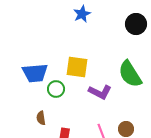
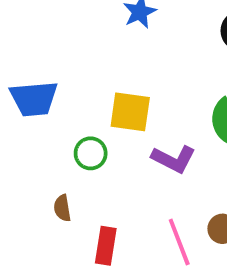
blue trapezoid: (35, 73) -> (34, 99), moved

